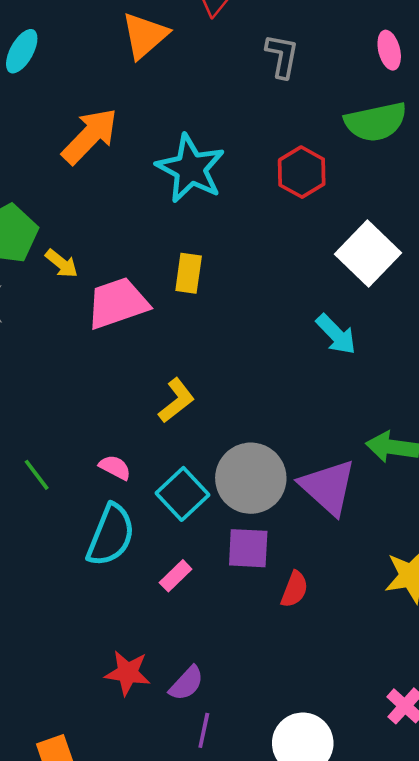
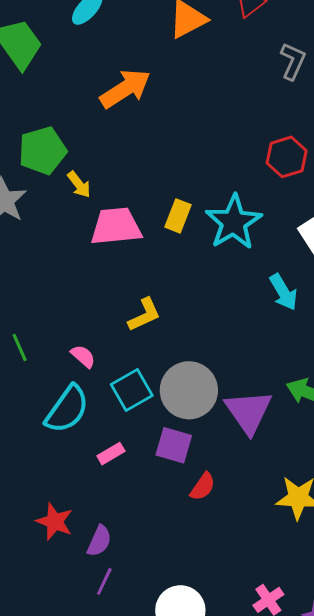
cyan star: (191, 169) -> (234, 222), moved
purple semicircle: (186, 683) -> (99, 541), turned -32

